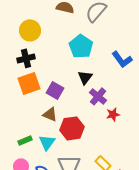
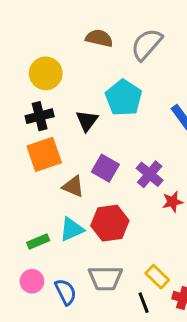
black triangle: (85, 77) -> (87, 121), moved
purple square: (55, 90) -> (105, 168), moved
brown triangle: (50, 114) -> (73, 186), moved
cyan triangle: (47, 142) -> (72, 229), moved, turned 30

